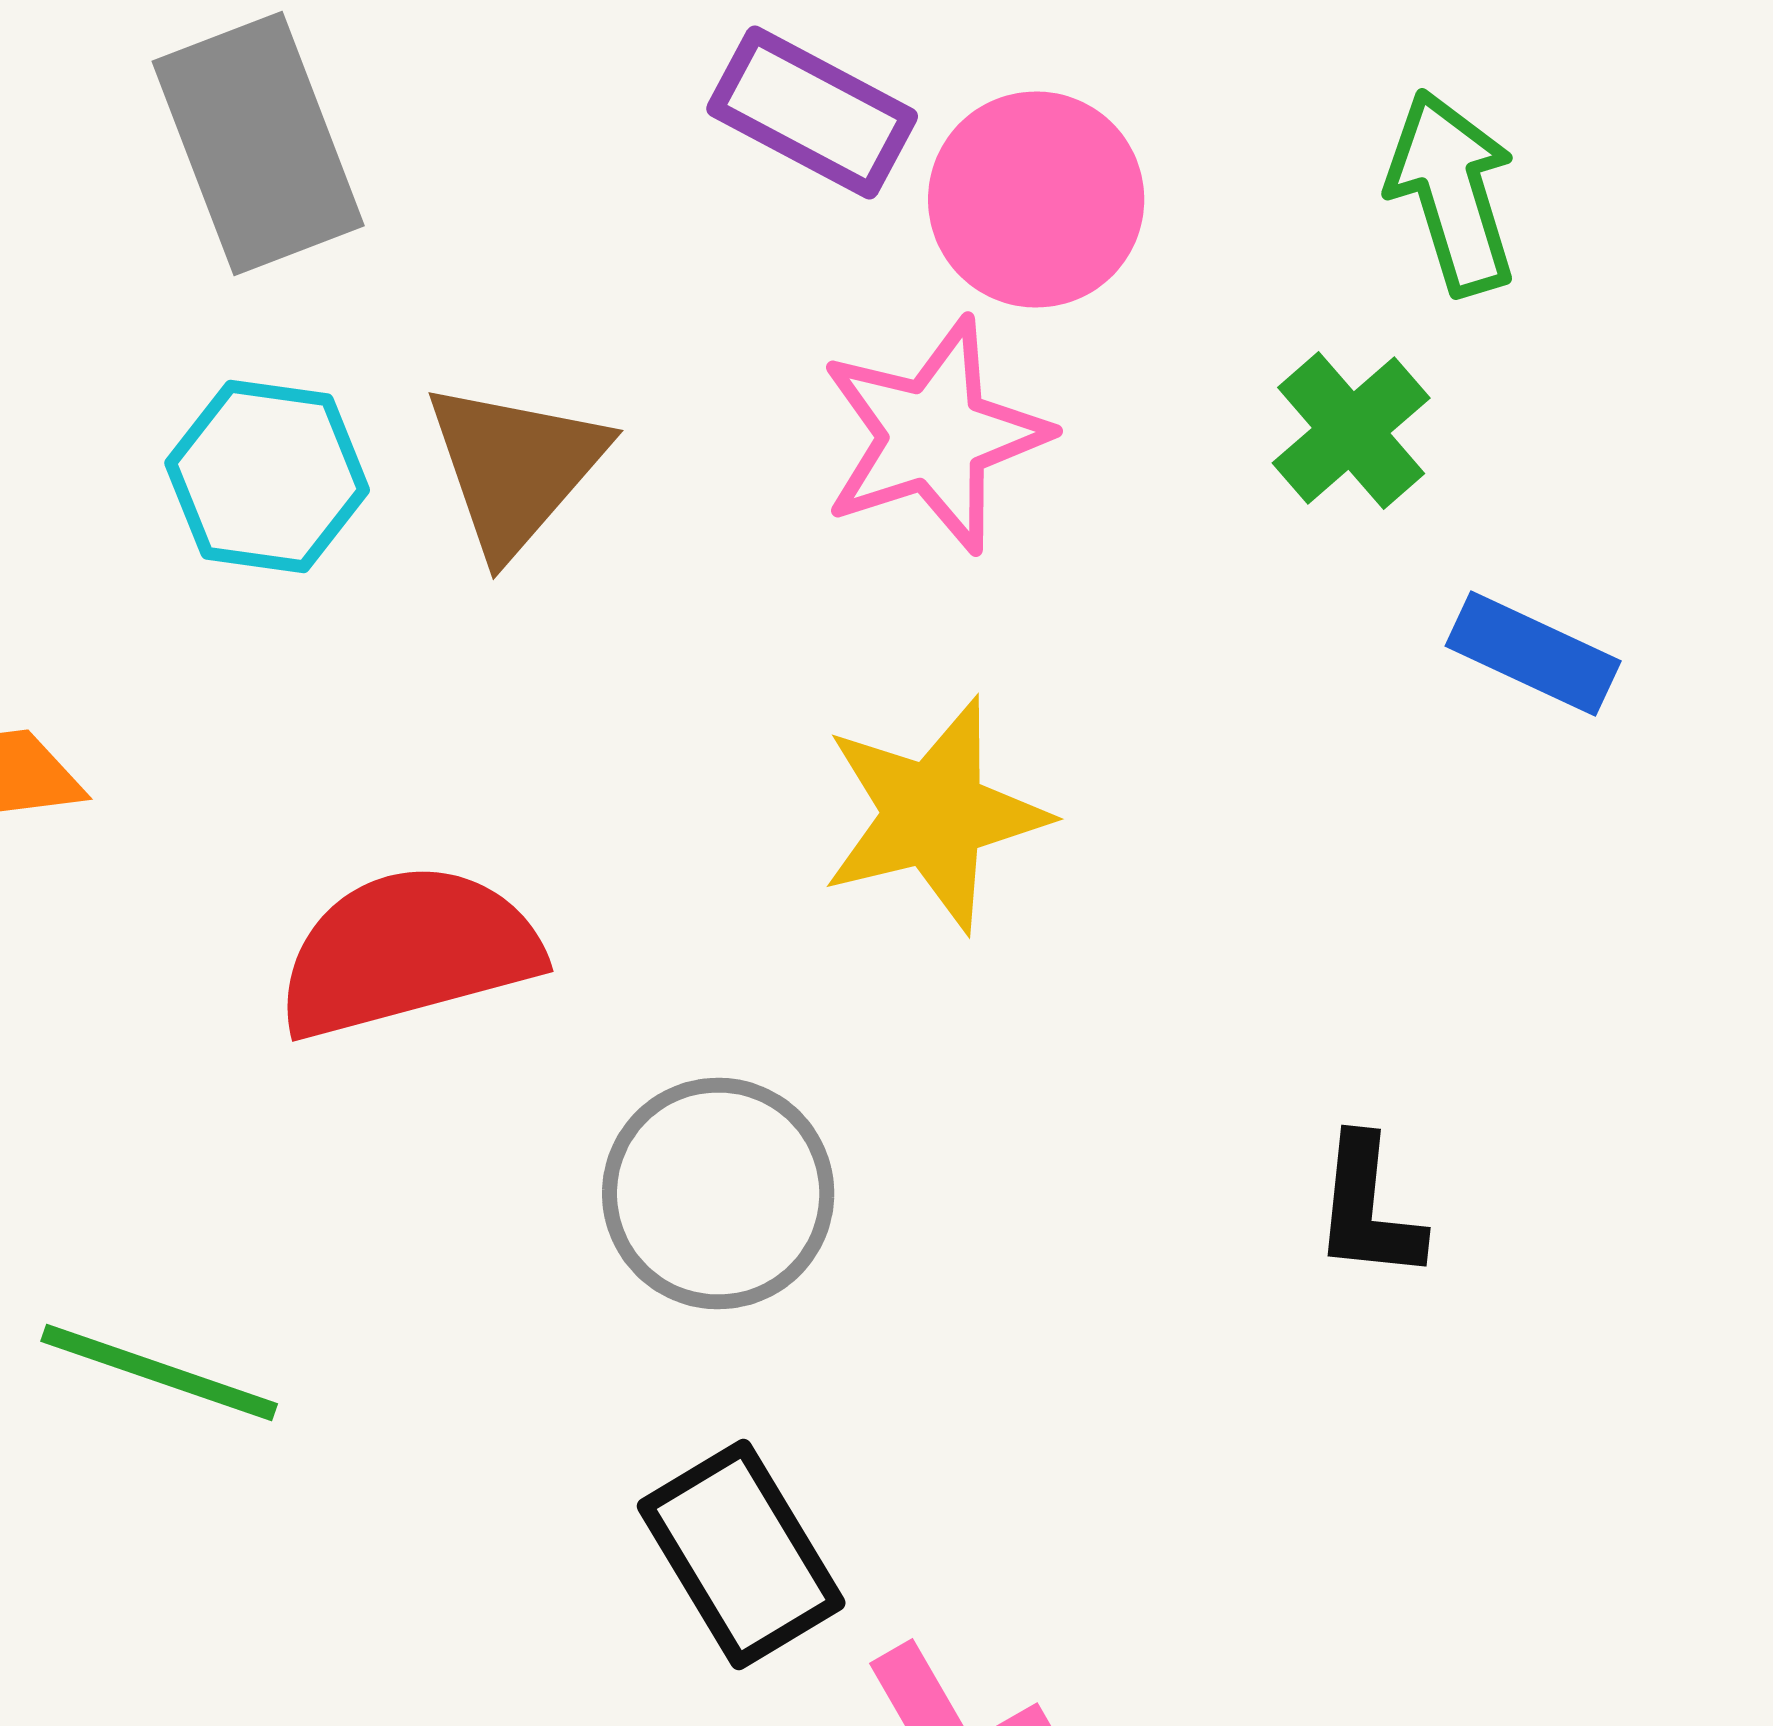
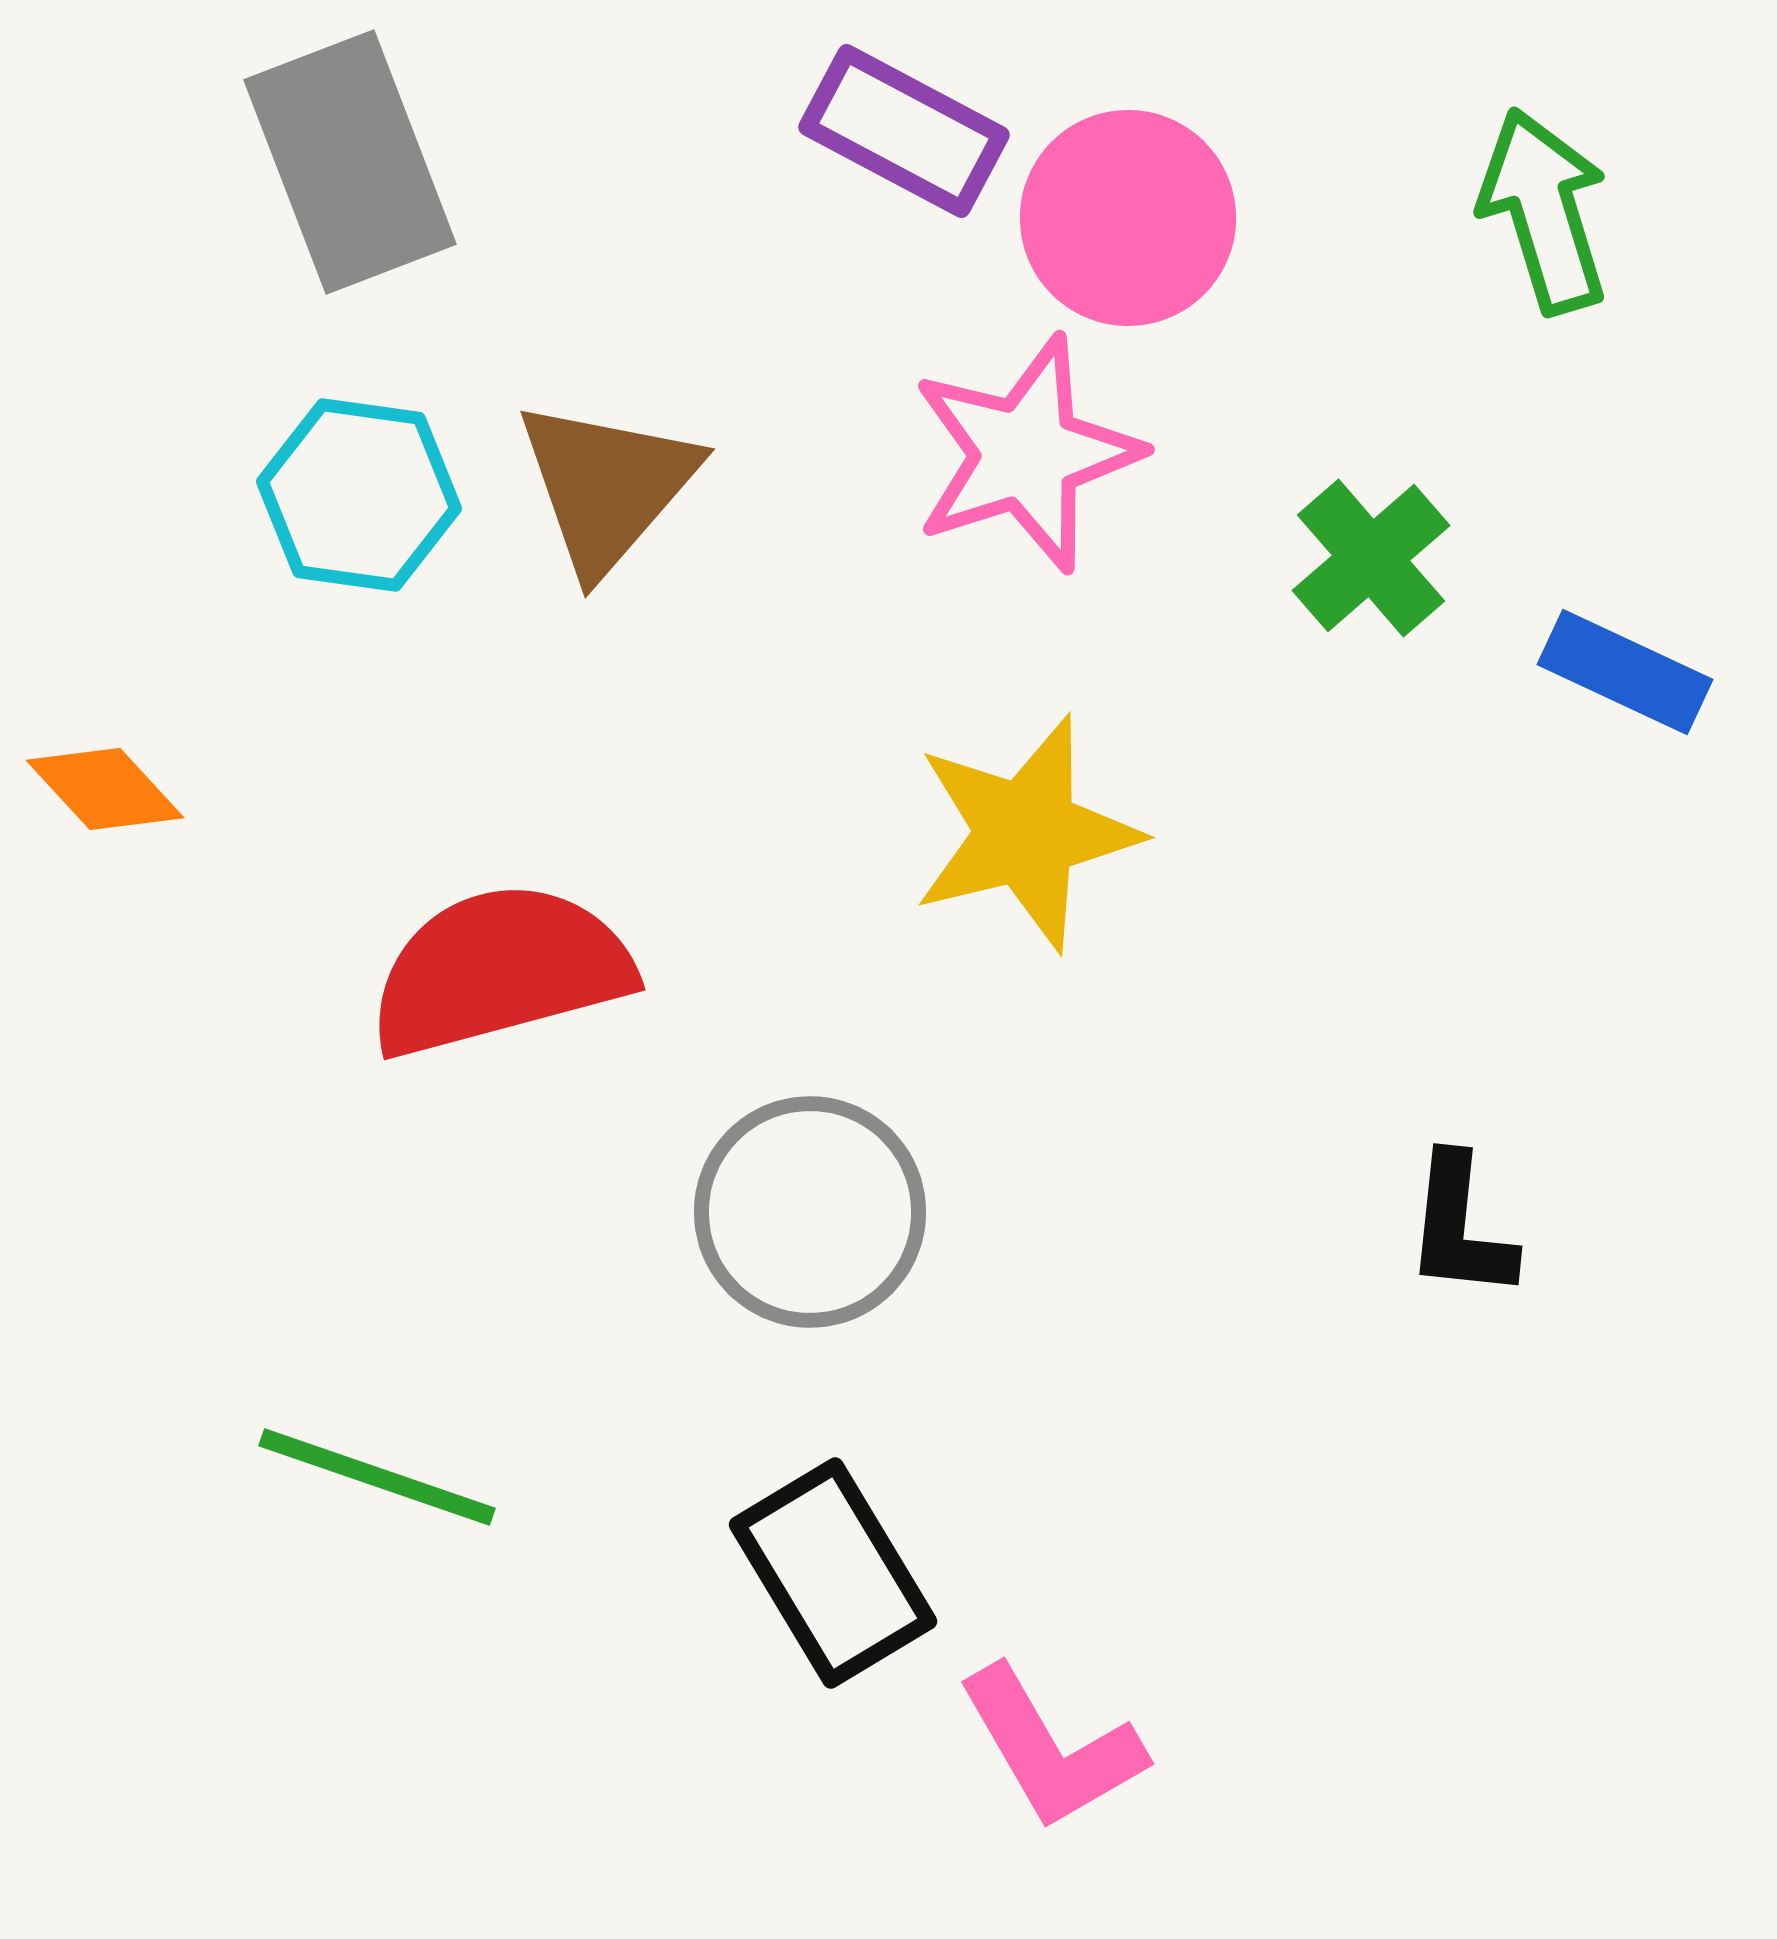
green cross: (1351, 430) -> (1371, 558), moved
green line: (159, 1372) -> (377, 1477), moved

